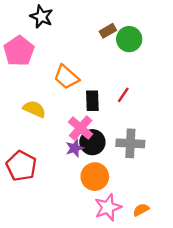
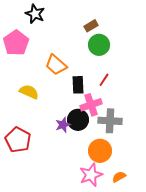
green circle: (129, 39) -> (99, 45), moved
pink cross: (81, 128) -> (91, 105), moved, turned 30
orange circle: (95, 177) -> (100, 151), moved

